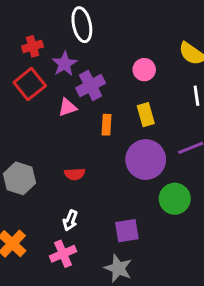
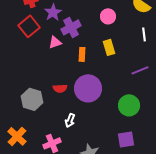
purple circle: (146, 160) -> (88, 88), moved
gray hexagon: (20, 178) -> (32, 99), moved
white arrow: (70, 220) -> (70, 120), moved
purple square: (127, 231) -> (126, 139), moved

